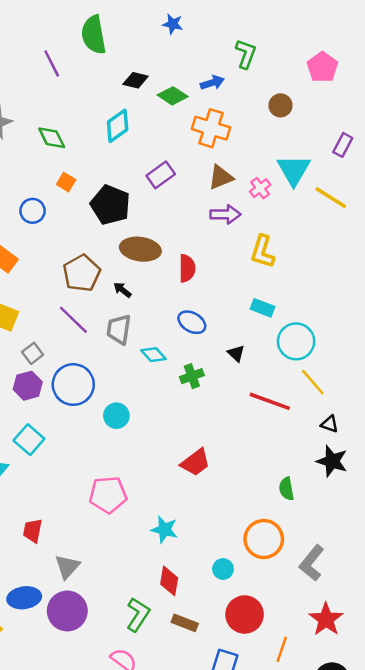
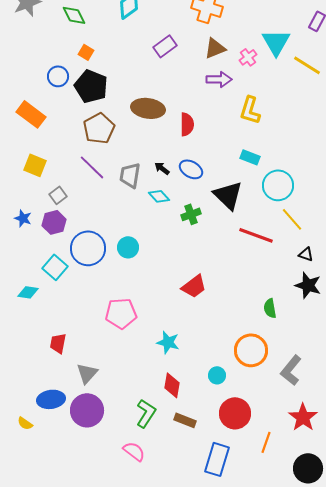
black pentagon: (110, 205) -> (91, 86), moved
black arrow: (122, 290) -> (162, 168), moved
black triangle: (236, 353) -> (228, 195), size x2.0
blue circle: (73, 385) -> (88, 248), moved

